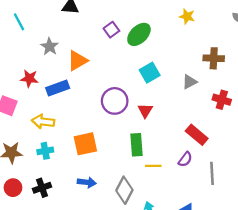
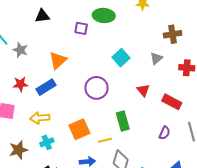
purple square: (111, 30) -> (81, 28), turned -32
green ellipse: (139, 34) -> (104, 15), moved, turned 60
gray star: (50, 47) -> (20, 50), moved
red triangle: (145, 111) -> (143, 90), moved
purple semicircle: (185, 159) -> (164, 133), moved
yellow line: (153, 166) -> (105, 140), moved

